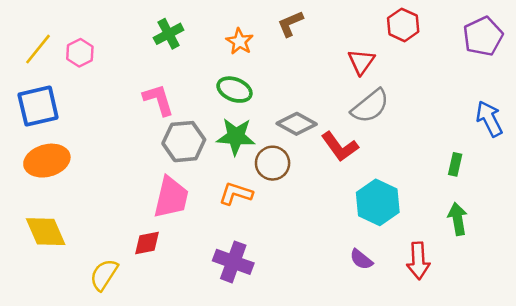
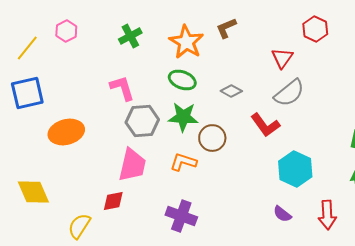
orange star: (240, 41) -> (186, 42), size x1.6
pink hexagon: (80, 53) -> (66, 31), moved
gray diamond: (297, 124) -> (231, 91), moved, size x0.7
orange ellipse: (47, 161) -> (66, 132), moved

